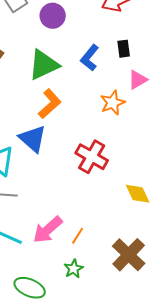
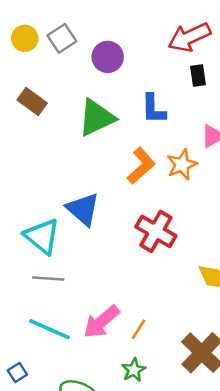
black rectangle: (124, 49) -> (198, 75), moved
blue L-shape: (90, 58) -> (153, 109), turned -40
orange L-shape: (50, 104) -> (141, 166), moved

